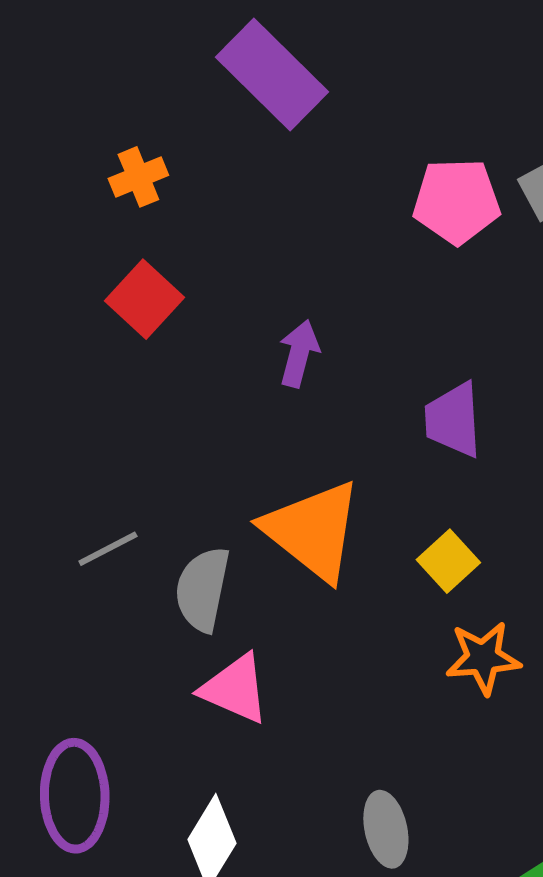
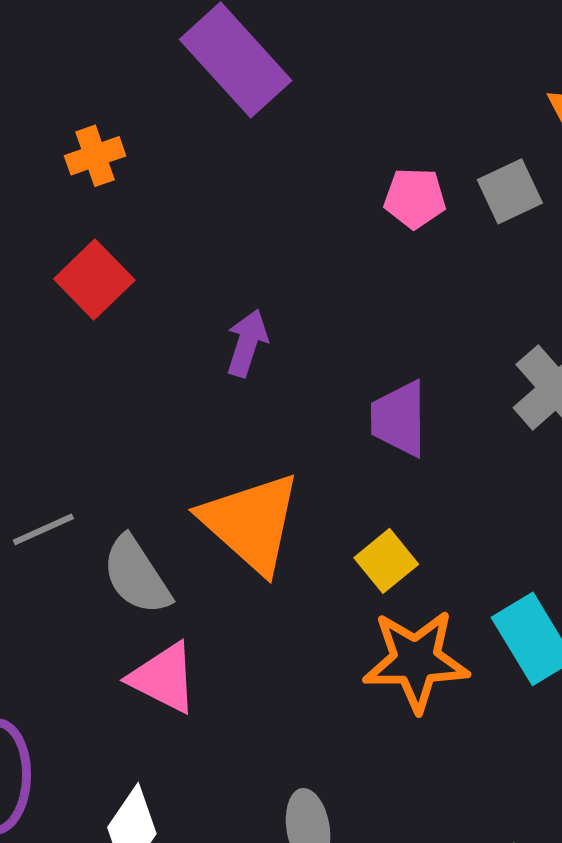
pink pentagon: (457, 201) -> (415, 198), size x0.7
gray semicircle: (202, 589) -> (136, 575), turned -48
orange star: (483, 658) -> (416, 661), size x1.4

